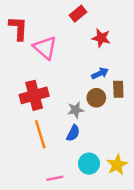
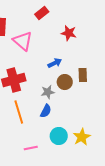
red rectangle: (78, 14) -> (42, 13), moved
blue arrow: (100, 73) -> (55, 63), moved

